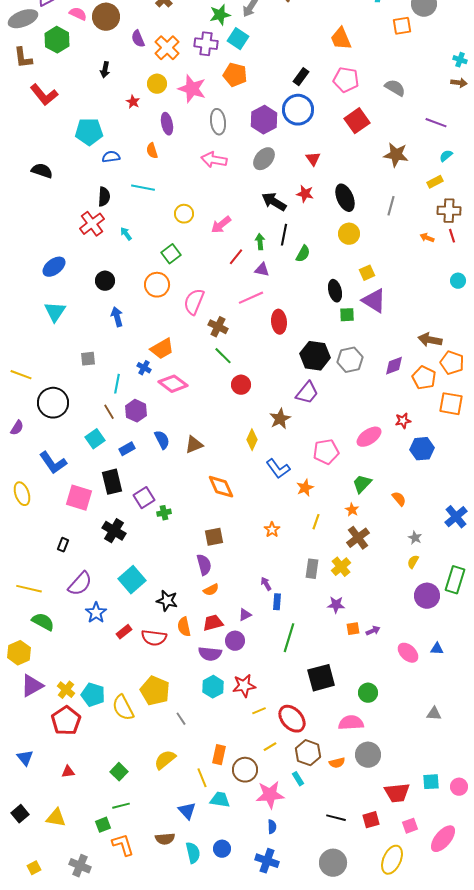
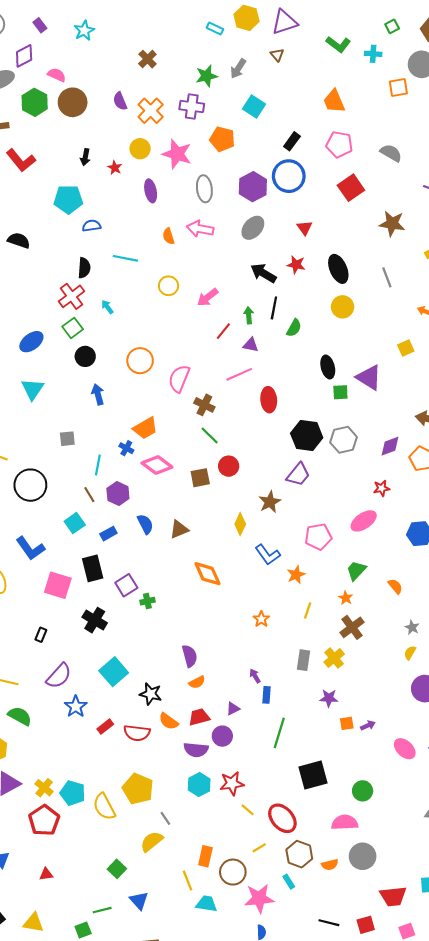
brown circle: (106, 17) -> (73, 102), moved
cyan square: (238, 39) -> (254, 107), moved
black arrow: (105, 70) -> (85, 157), moved
orange semicircle: (152, 151) -> (169, 236), moved
gray line: (391, 206) -> (387, 277), turned -36
green square: (171, 254) -> (73, 328), moved
yellow square: (367, 273) -> (406, 348), moved
red star: (403, 421) -> (382, 488), moved
brown square: (214, 537) -> (200, 478), moved
orange semicircle: (184, 627) -> (169, 721), turned -42
yellow line: (259, 711) -> (248, 810), turned 64
yellow semicircle: (165, 760) -> (152, 841), moved
green square: (119, 772) -> (117, 869), moved
blue triangle: (187, 811) -> (139, 901), moved

